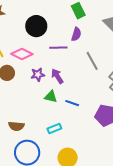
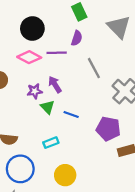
pink diamond: (22, 54) -> (29, 57), moved
purple star: (38, 75) -> (35, 91), moved
green triangle: (51, 97) -> (47, 107), turned 32

